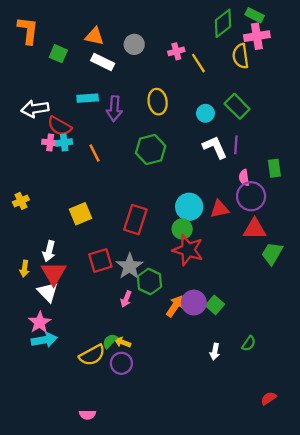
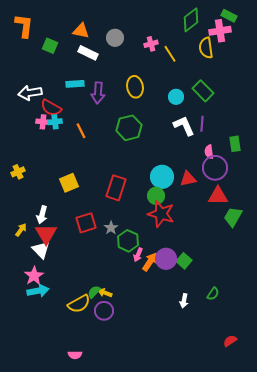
green rectangle: (255, 15) -> (229, 16), moved
gray star: (130, 266) -> (111, 228), size x0.6
yellow arrow: (24, 269) -> (21, 230), turned -152
pink arrow: (126, 299) -> (138, 255), moved

